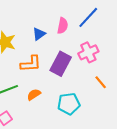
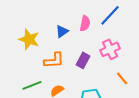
purple rectangle: (61, 64) -> (83, 60), size x0.7

